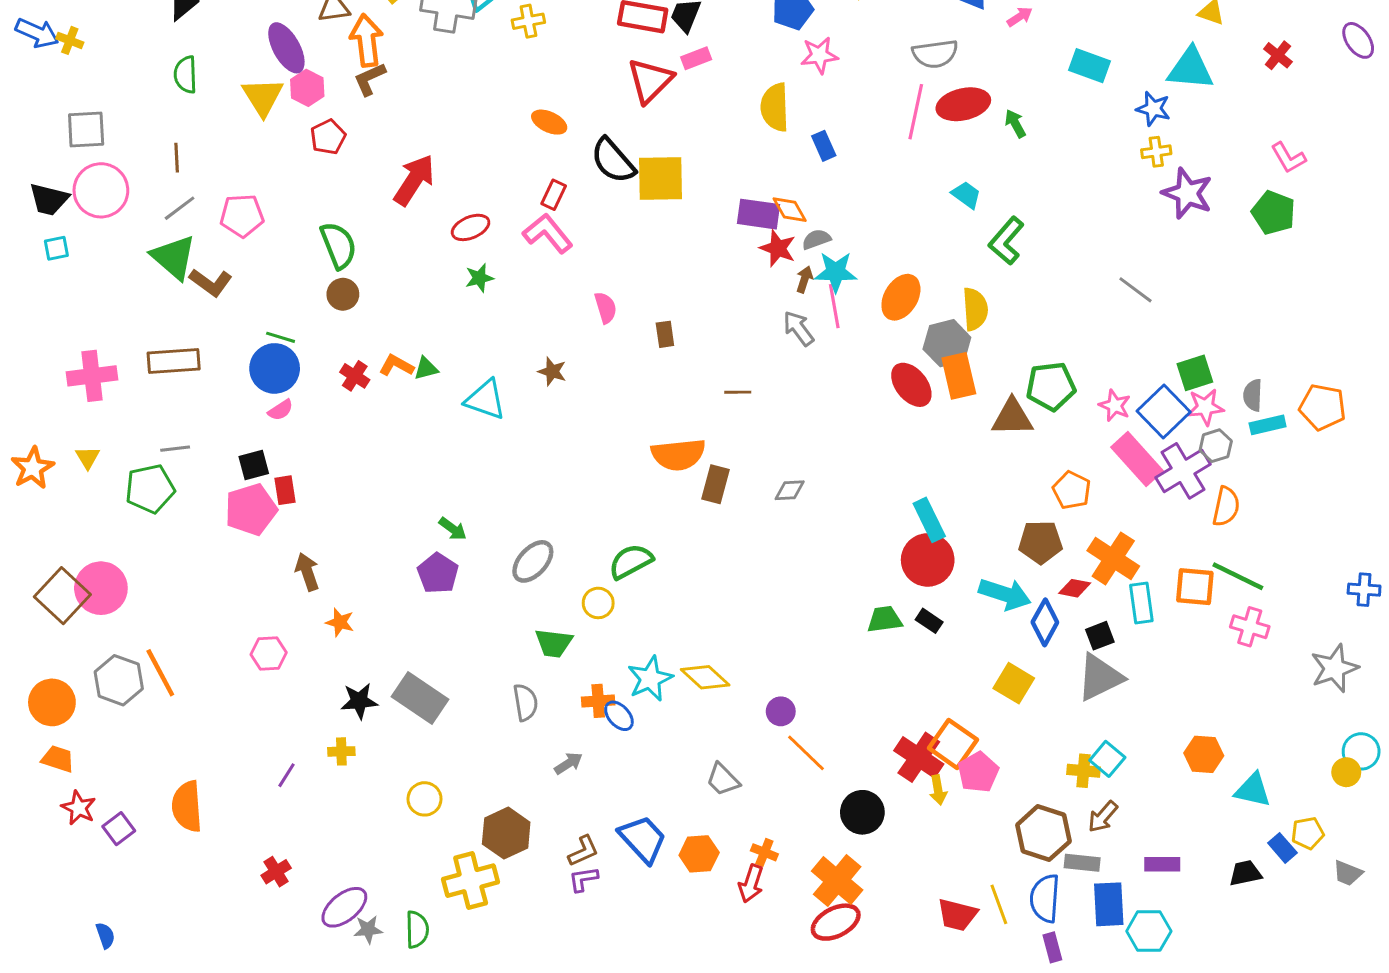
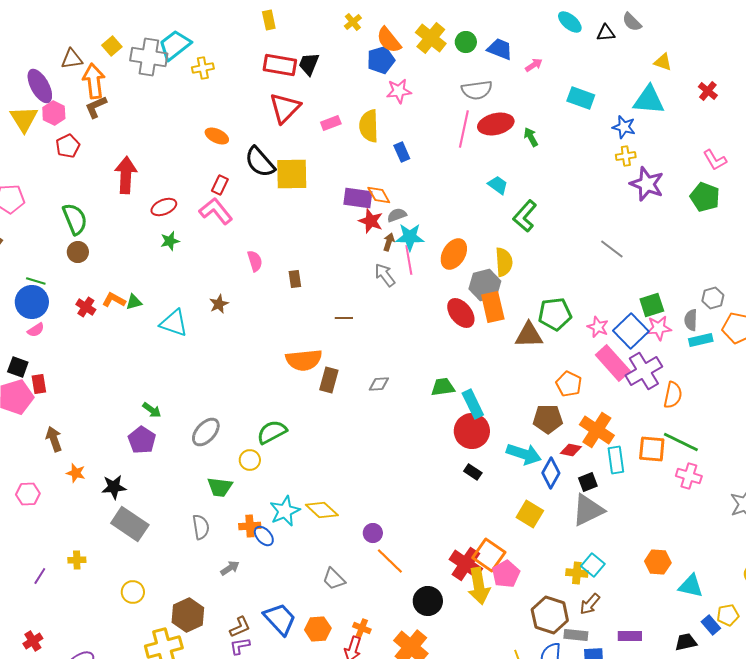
pink rectangle: (696, 58) -> (331, 123), moved
red arrow: (414, 180) -> (126, 175), turned -30
brown star: (552, 371) -> (219, 304), turned 30
gray hexagon: (1216, 446) -> (713, 298), moved
black square: (254, 465) -> (18, 367), turned 35
green trapezoid: (885, 619) -> (443, 387), moved
black star: (359, 701) -> (114, 487), moved
yellow arrow: (938, 790) -> (479, 586), size x1.8

